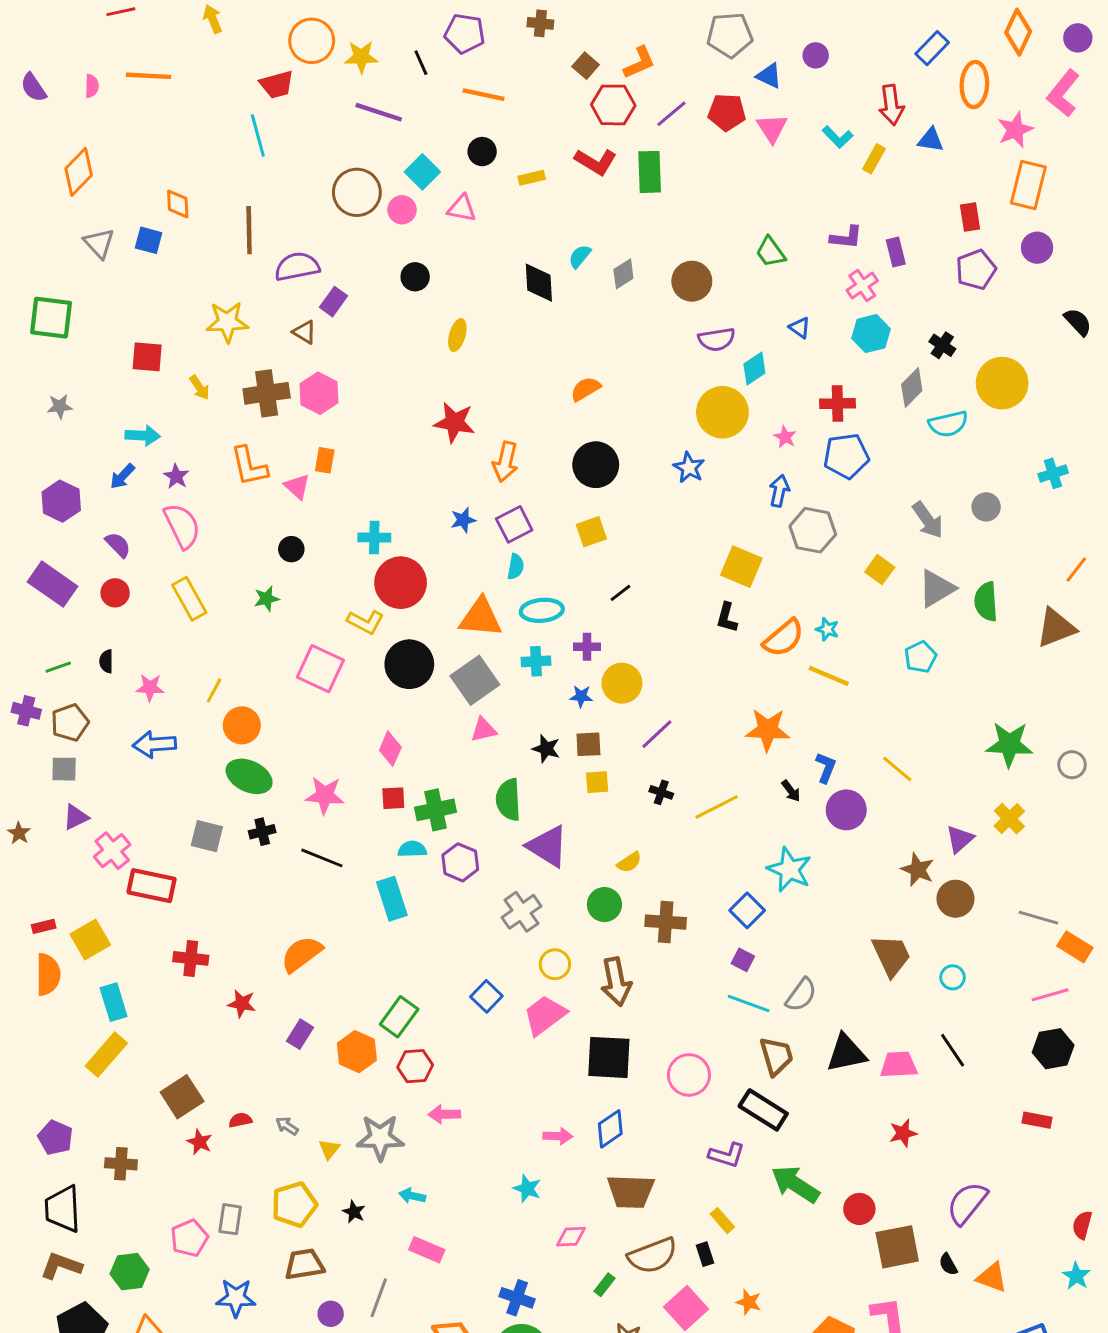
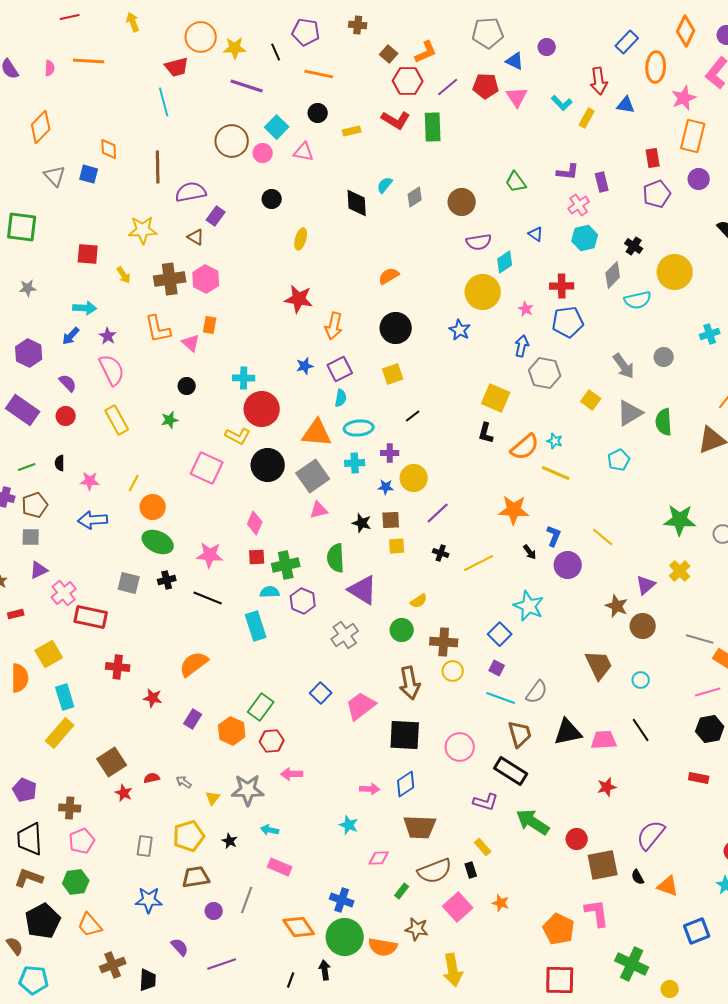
red rectangle: (44, 926) -> (16, 614), moved
yellow circle: (555, 964) -> (453, 671), moved
pink pentagon: (189, 1238) -> (82, 841), moved

